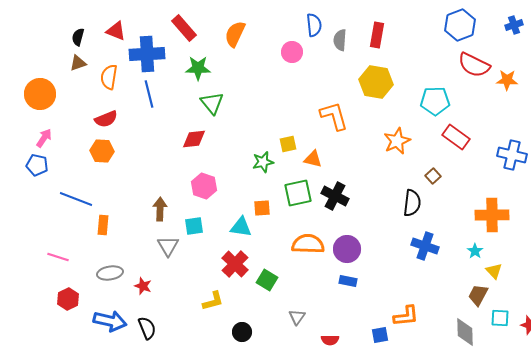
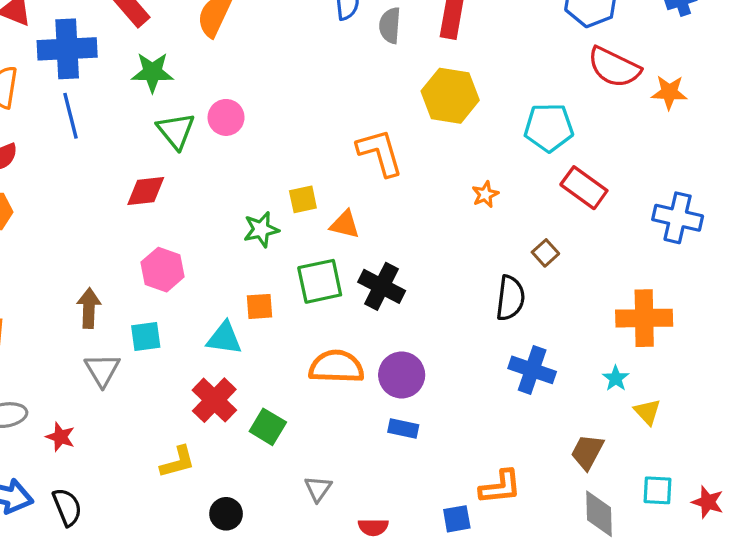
pink circle: (292, 52) -> (226, 117), moved
orange star: (397, 141) -> (485, 194), size x0.6
brown trapezoid: (478, 295) -> (587, 452), moved

